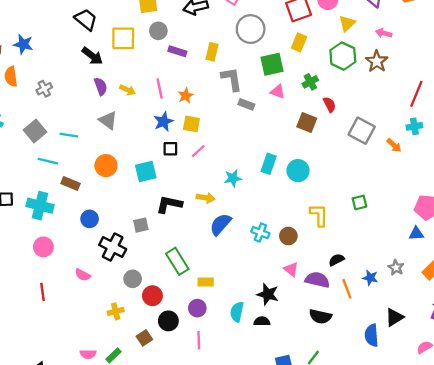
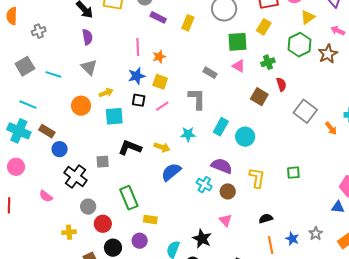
gray L-shape: (232, 79) -> (197, 99), moved
yellow arrow: (127, 90) -> (106, 93), moved, turned -56
cyan line: (48, 161) -> (28, 105), moved
brown rectangle: (71, 184) -> (47, 131), moved
purple semicircle: (317, 280) -> (222, 166), moved

